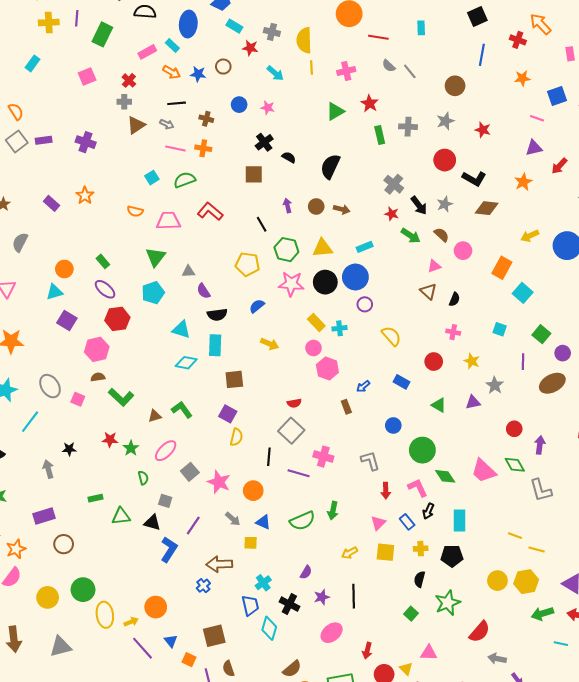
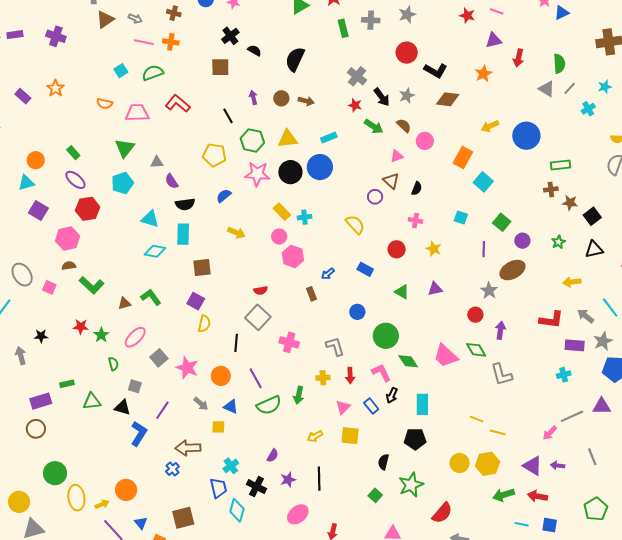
red star: (483, 130) -> (467, 15), moved
red arrow: (559, 166) -> (519, 58), turned -30
purple circle: (365, 304) -> (375, 197), moved
gray star: (495, 385) -> (489, 291), moved
purple line: (299, 473) -> (256, 378), moved, turned 45
purple rectangle: (44, 516) -> (41, 401), moved
yellow cross: (421, 549) -> (323, 378), moved
yellow circle: (48, 597) -> (19, 502), moved

